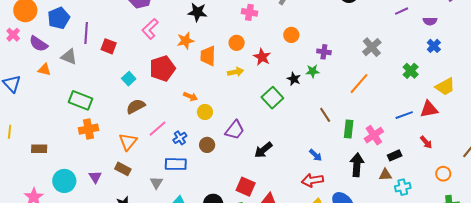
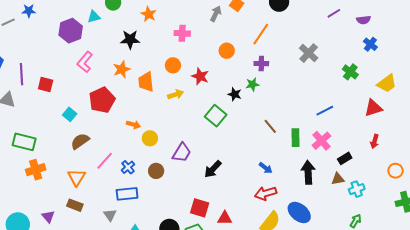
orange line: (359, 84) -> (261, 34), moved
blue line: (404, 115) -> (325, 111), moved
red arrow: (426, 142) -> (375, 141), turned 64

